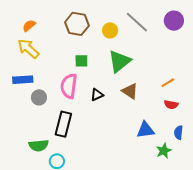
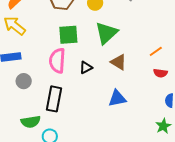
green square: (81, 61) -> (68, 35), size x1.5
gray circle: (39, 97) -> (24, 81), moved
blue triangle: (145, 130) -> (117, 98), moved
green star: (164, 151) -> (163, 126), moved

